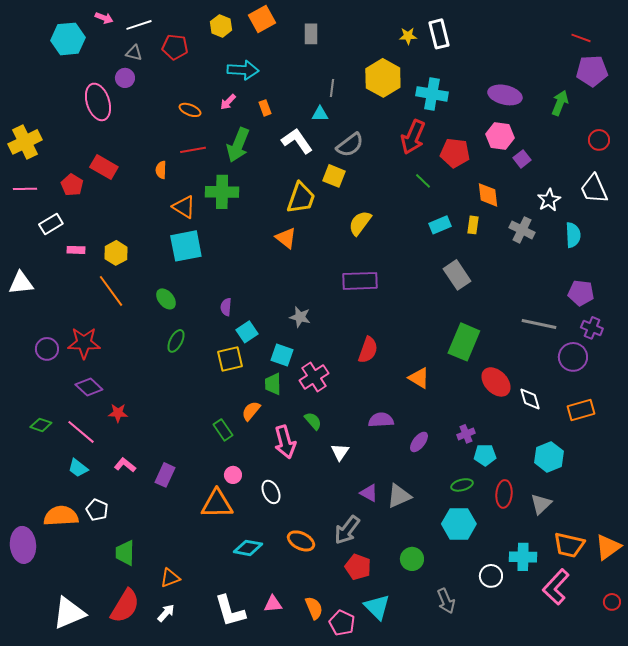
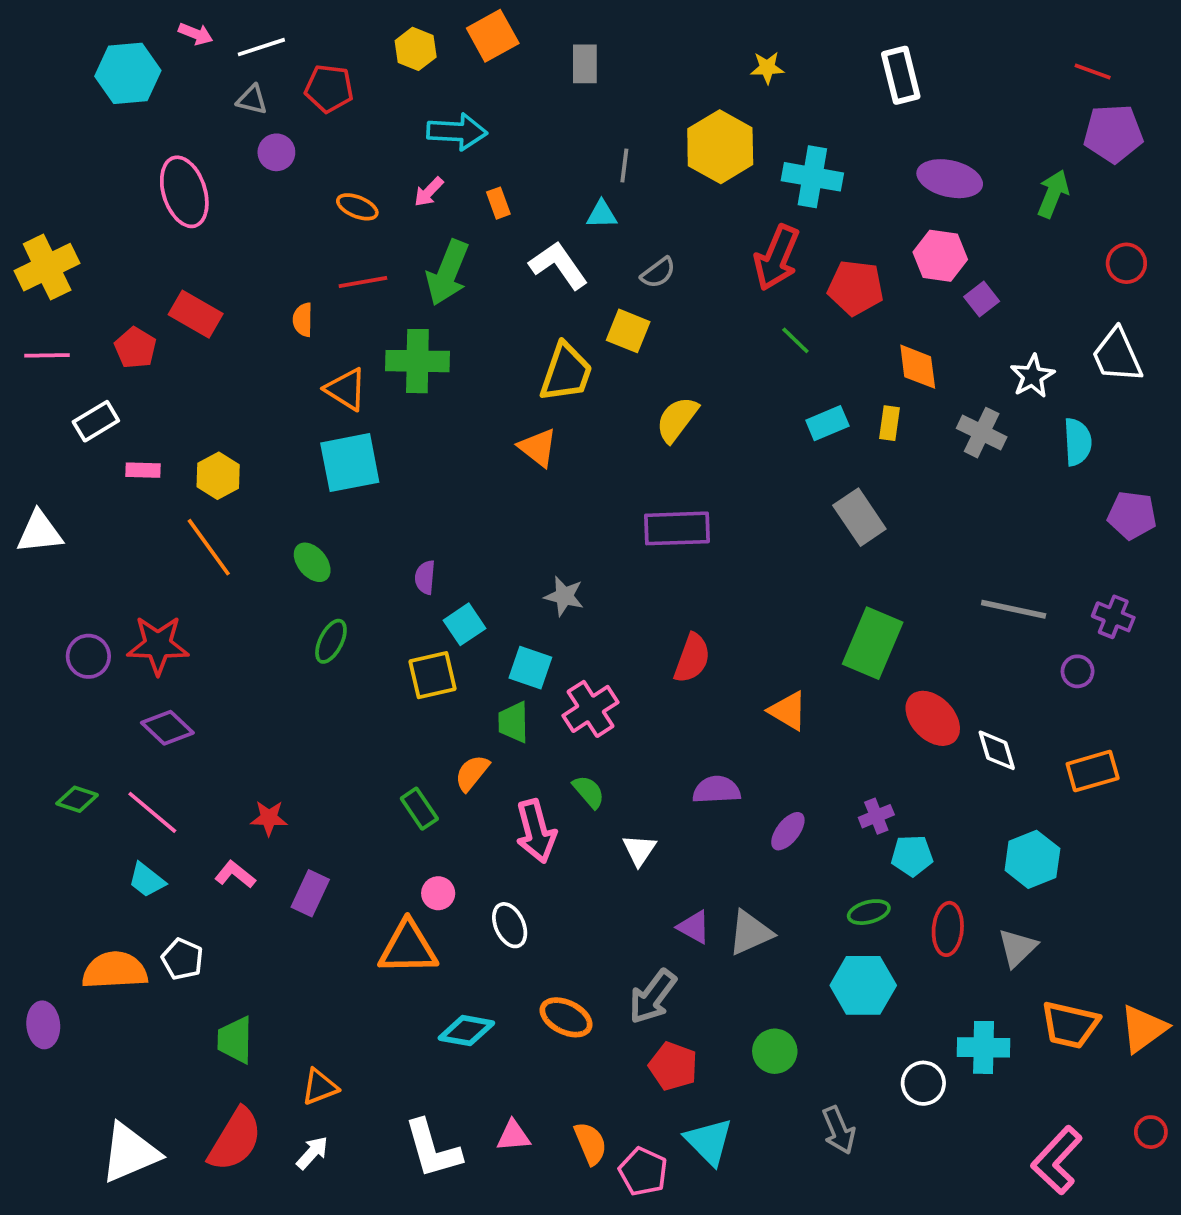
white rectangle: (439, 34) -> (901, 75), moved
purple circle: (125, 78) -> (276, 152), moved
gray semicircle: (350, 145) -> (658, 273), size x0.7
purple pentagon: (581, 293) -> (1132, 515), moved
purple circle: (573, 357) -> (1078, 671), size x0.6
red star: (118, 413) -> (269, 818), moved
purple ellipse: (23, 545) -> (43, 1025), size x0.7
pink L-shape: (556, 587) -> (1057, 1160), moved

